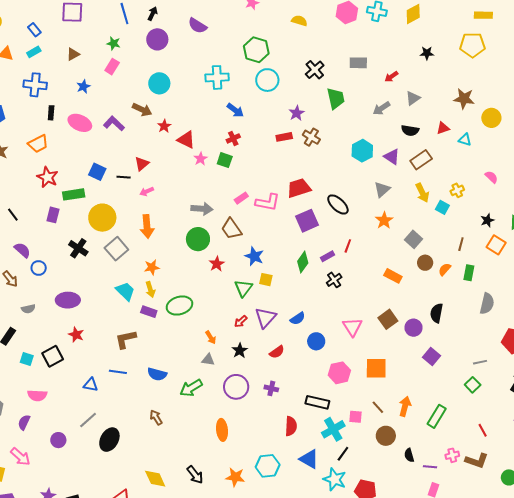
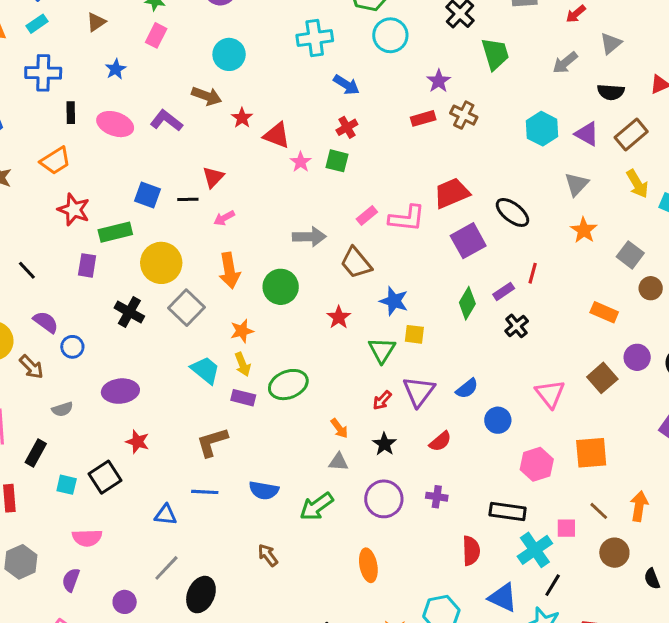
green circle: (198, 239) -> (281, 287), moved
purple circle: (414, 328) -> (637, 357), moved

